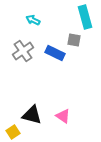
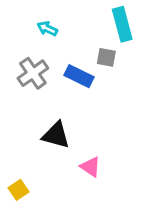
black triangle: (32, 115) -> (56, 135), moved

